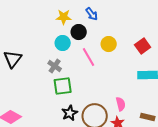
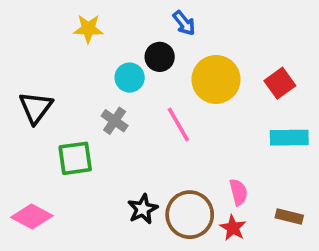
yellow star: (64, 17) -> (88, 29), moved
yellow circle: (109, 44) -> (216, 79), size x1.6
pink line: (89, 57) -> (178, 124), moved
green square: (63, 86) -> (75, 158), moved

